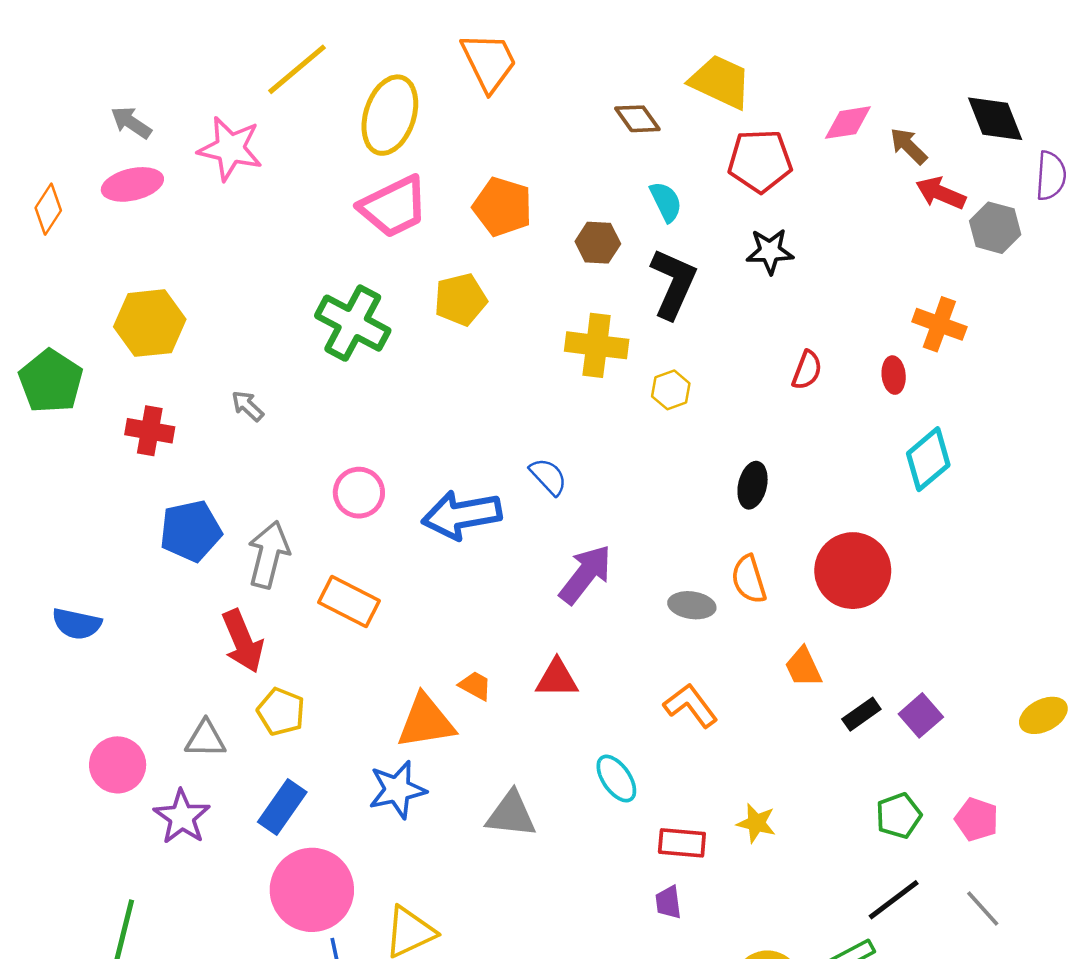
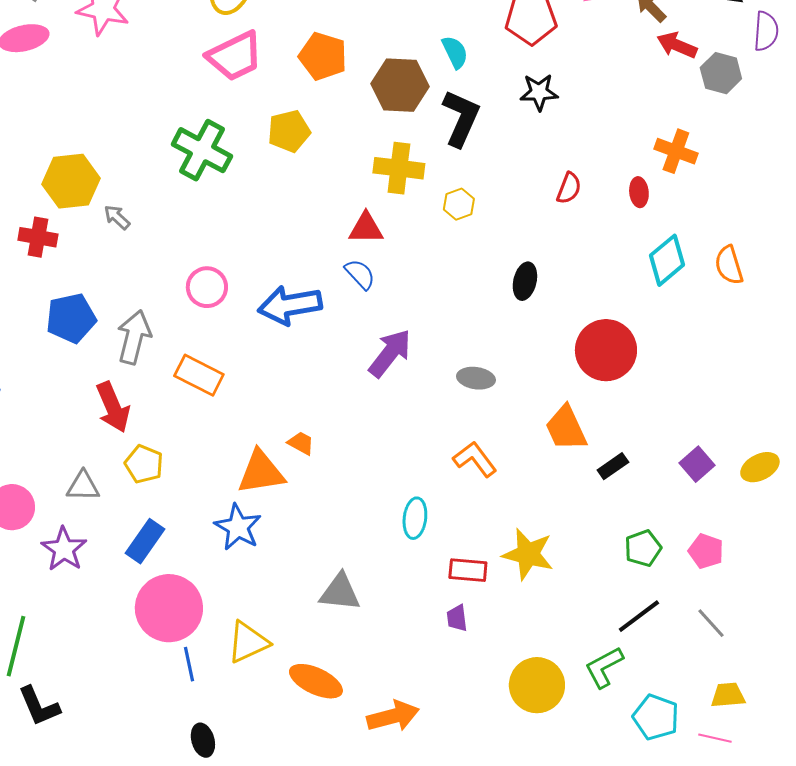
brown hexagon: (598, 243) -> (400, 85), size x1.6
yellow hexagon: (150, 323) -> (71, 181), moved
orange semicircle: (749, 579) -> (729, 265), moved
orange trapezoid: (803, 667) -> (566, 428), size x1.4
red triangle: (557, 678) -> (366, 228), moved
purple square: (921, 715) -> (697, 464), moved
cyan ellipse: (616, 779) -> (415, 518), turned 42
blue star: (397, 790) -> (238, 527), turned -30
gray triangle: (511, 814) -> (340, 592), moved
yellow star: (756, 823) -> (528, 554), size x1.6

